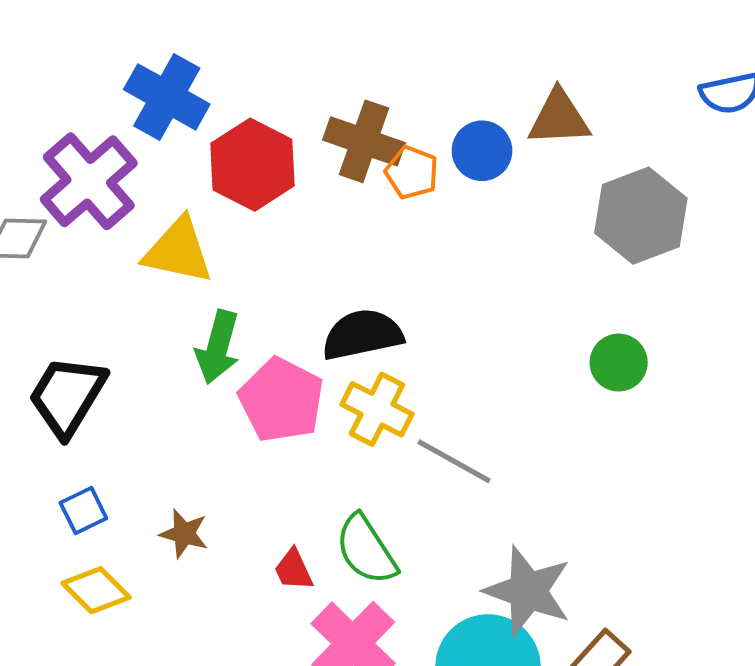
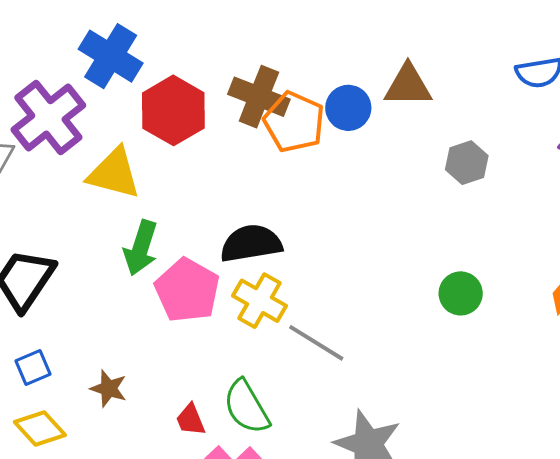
orange pentagon: (412, 172) -> (294, 122), size x1.5
gray hexagon: (641, 216) -> (467, 163), size x0.6
green circle: (619, 363) -> (461, 293), moved

